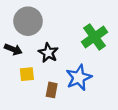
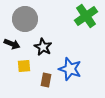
green cross: (95, 37) -> (86, 16), moved
blue star: (79, 78) -> (70, 69), turned -30

